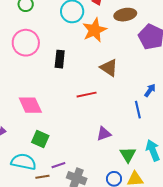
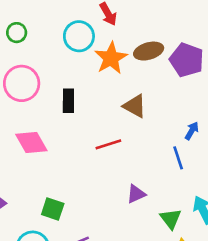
brown ellipse: (125, 15) -> (149, 51), moved
pink diamond: (30, 105) -> (31, 143), moved

